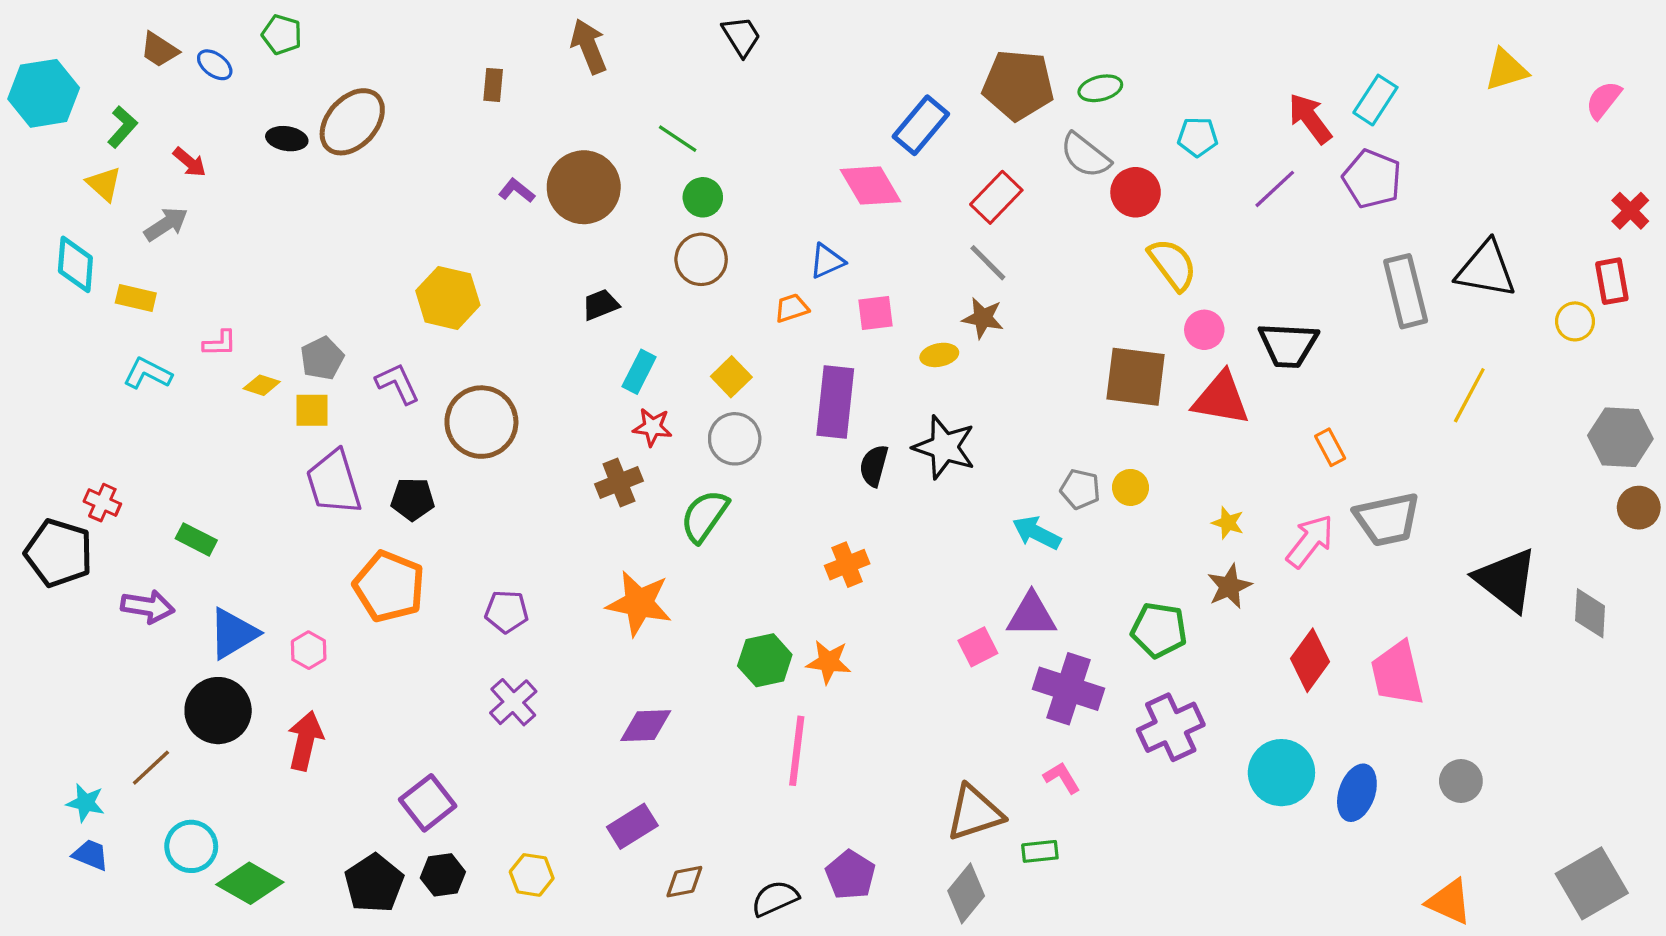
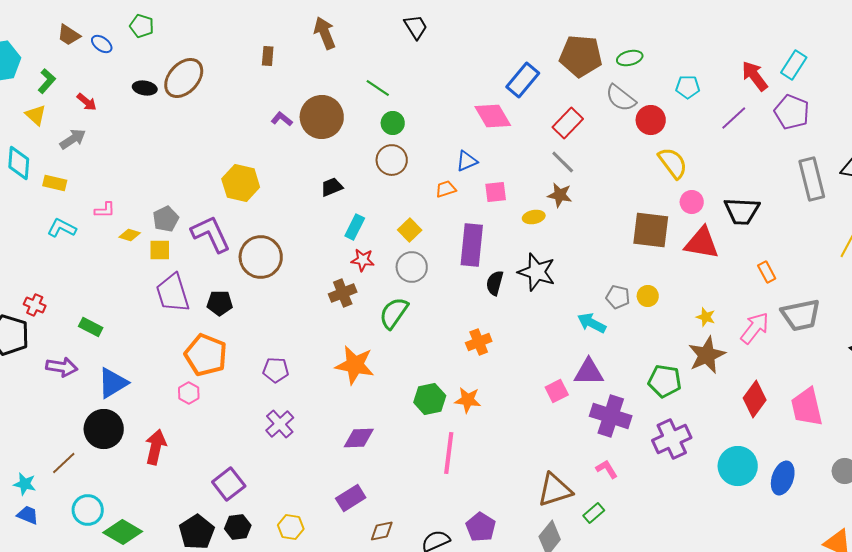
purple L-shape: (398, 383) -> (211, 234), size x1.5
brown star: (1229, 586) -> (707, 355), size x1.4
pink hexagon: (309, 650) -> (189, 393), moved
green rectangle: (1040, 851) -> (594, 513), turned -35

